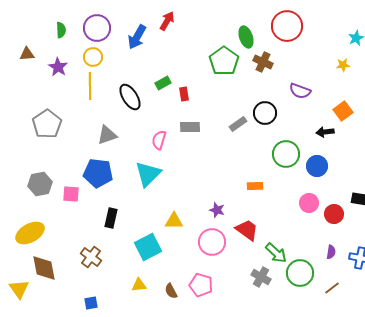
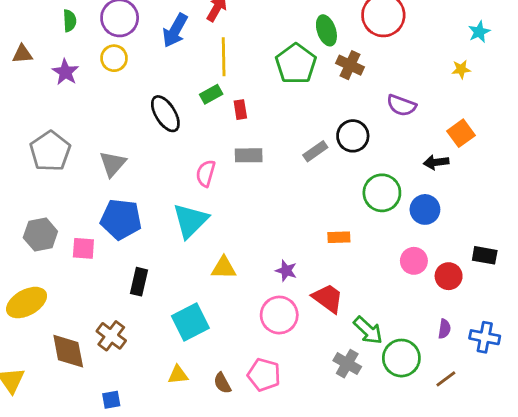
yellow line: (90, 86) -> (224, 57), moved
gray triangle: (107, 135) -> (113, 164), moved, turned -30
yellow triangle: (174, 221) -> (224, 268), moved
brown diamond: (44, 268) -> (68, 351), moved

